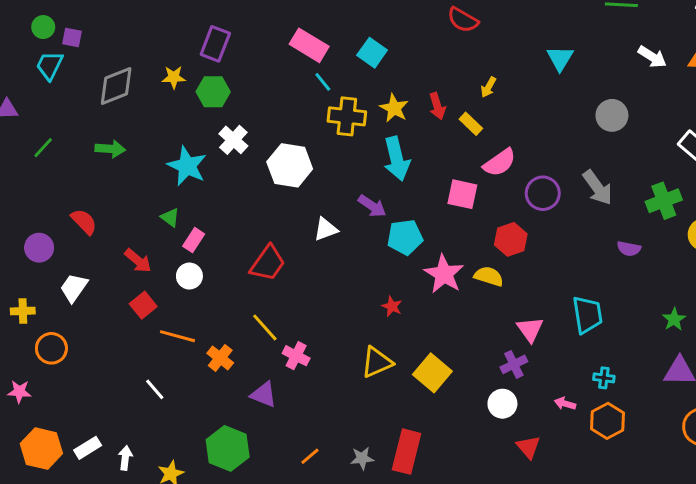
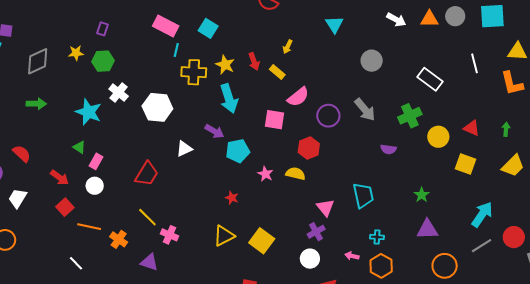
purple rectangle: (215, 44) -> (102, 29), size x0.6
cyan line: (323, 82) -> (176, 50), turned 56
pink star: (444, 274) -> (265, 174), size x0.6

